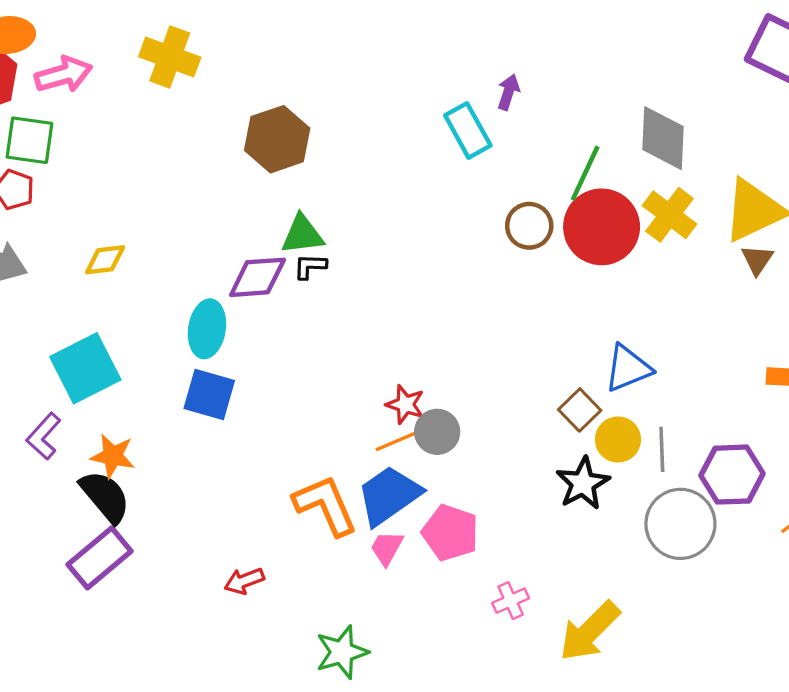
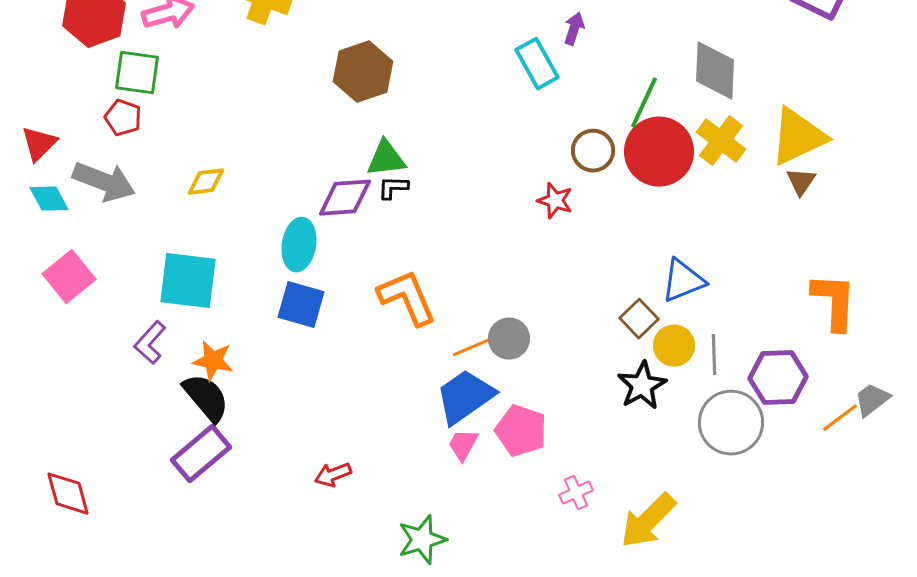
cyan square: (85, 368) -> (188, 281), turned 34
red star: (405, 404) -> (555, 201), moved
orange L-shape: (325, 505) -> (407, 298), moved

